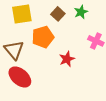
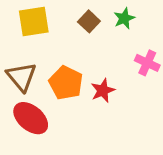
orange pentagon: (43, 37) -> (66, 83), moved, turned -30

